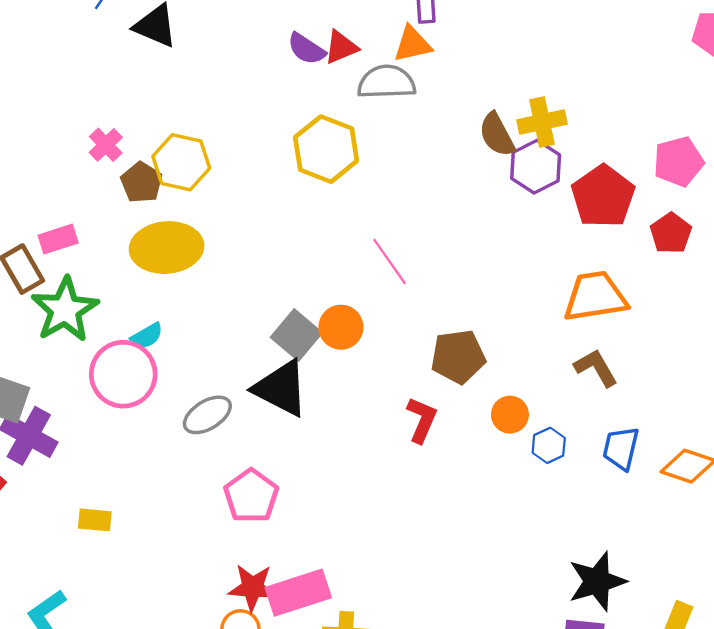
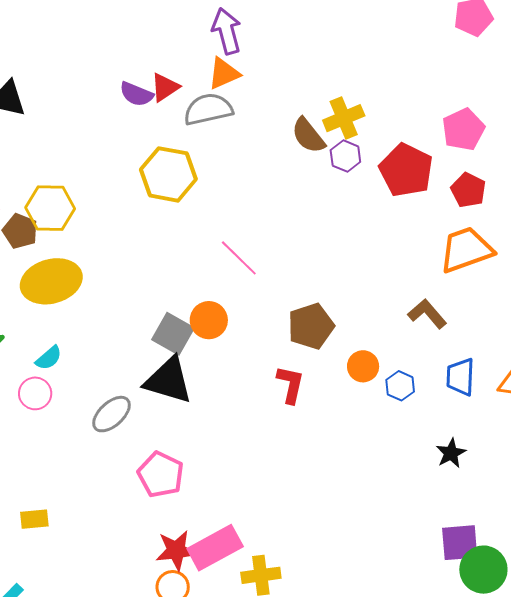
purple hexagon: (536, 167) -> (345, 156), size x0.7
orange trapezoid: (595, 296) -> (466, 250), moved
pink circle: (123, 374) -> (35, 393), size x0.6
black star: (597, 581) -> (451, 453), moved, size x0.6

